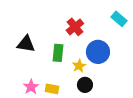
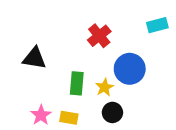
cyan rectangle: (119, 19) -> (157, 25), turned -56
green rectangle: (58, 53) -> (77, 83), moved

